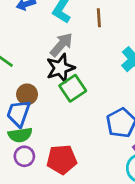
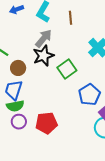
green square: (73, 88) -> (67, 69), moved
brown circle: (27, 94) -> (18, 68), moved

